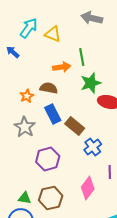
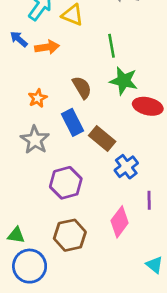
orange arrow: (62, 67) -> (47, 47), moved
green star: (91, 83) -> (124, 81), turned 30
brown semicircle: (49, 88) -> (82, 87), moved, turned 48
green triangle: (25, 198) -> (16, 235), moved

